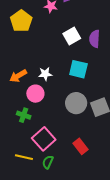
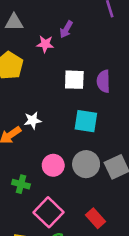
white square: (72, 36) -> (74, 80), turned 36
white star: (45, 74) -> (33, 120), moved
pink circle: (35, 94) -> (53, 165), moved

